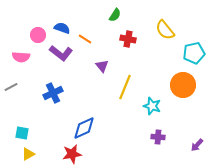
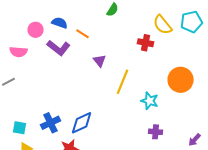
red cross: (128, 39) -> (146, 43), moved
cyan pentagon: (194, 53) -> (192, 22), moved
blue cross: (53, 93) -> (51, 123), moved

